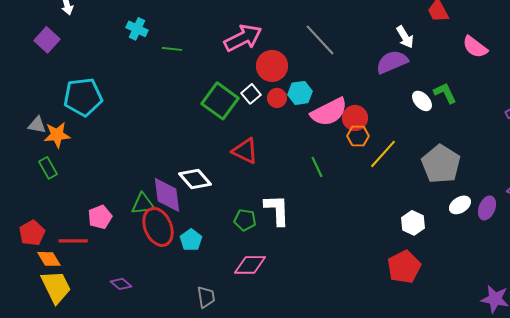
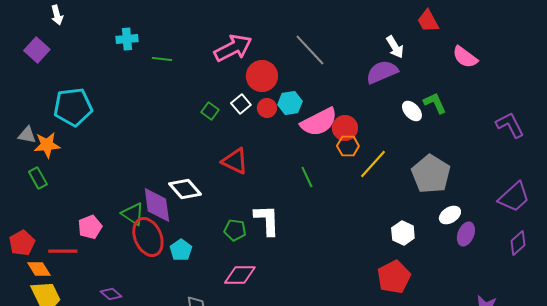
cyan cross: (137, 29) -> (127, 39), turned -30
green square: (220, 101) -> (210, 111), size x0.5
green triangle: (143, 204) -> (133, 214), turned 40
purple ellipse: (487, 208) -> (466, 234), moved

